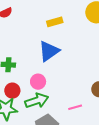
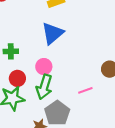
green arrow: (37, 101) -> (44, 87), turned 130

